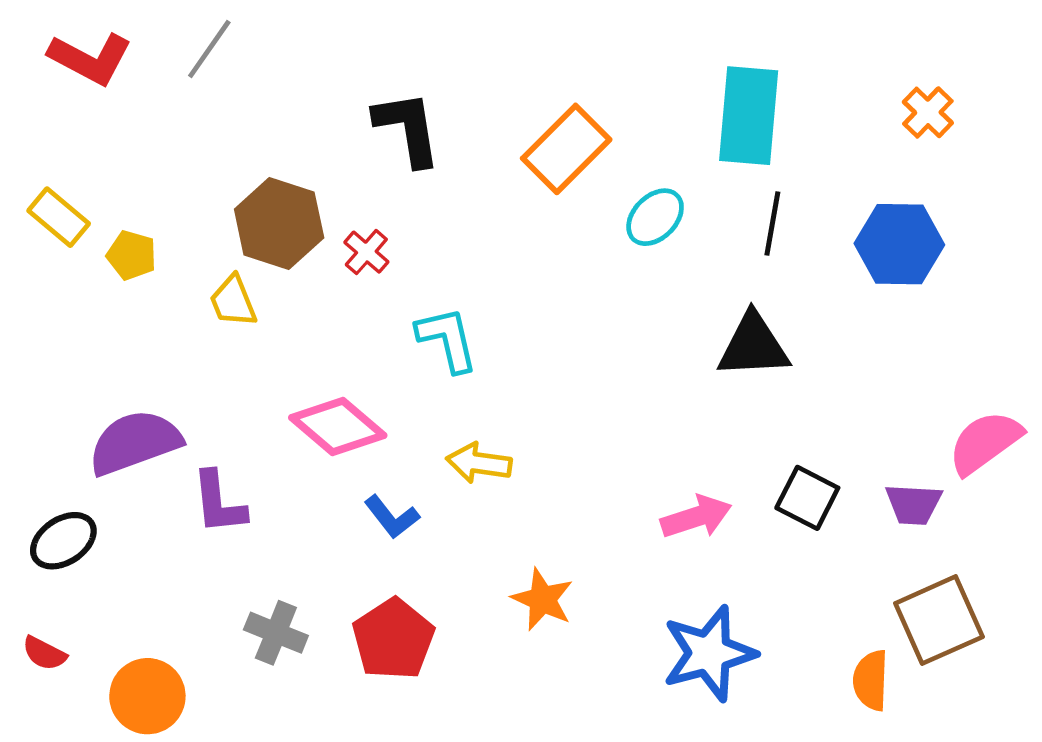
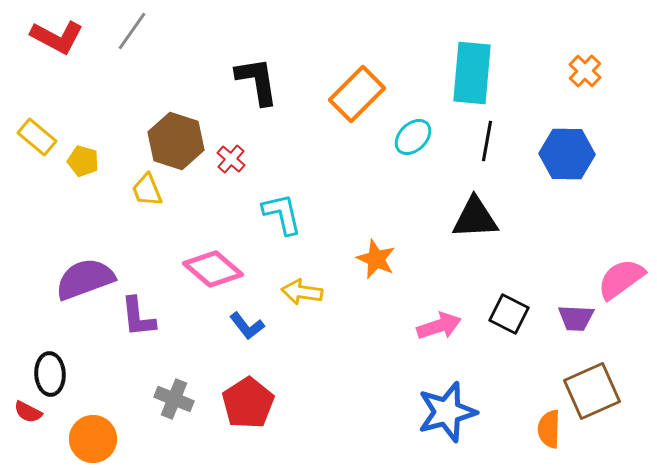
black ellipse: (63, 541) -> (50, 374), moved, turned -60
orange star: (542, 599) -> (376, 259), moved

